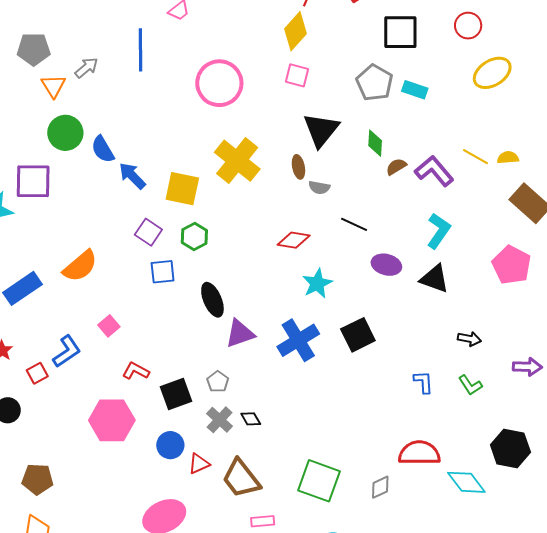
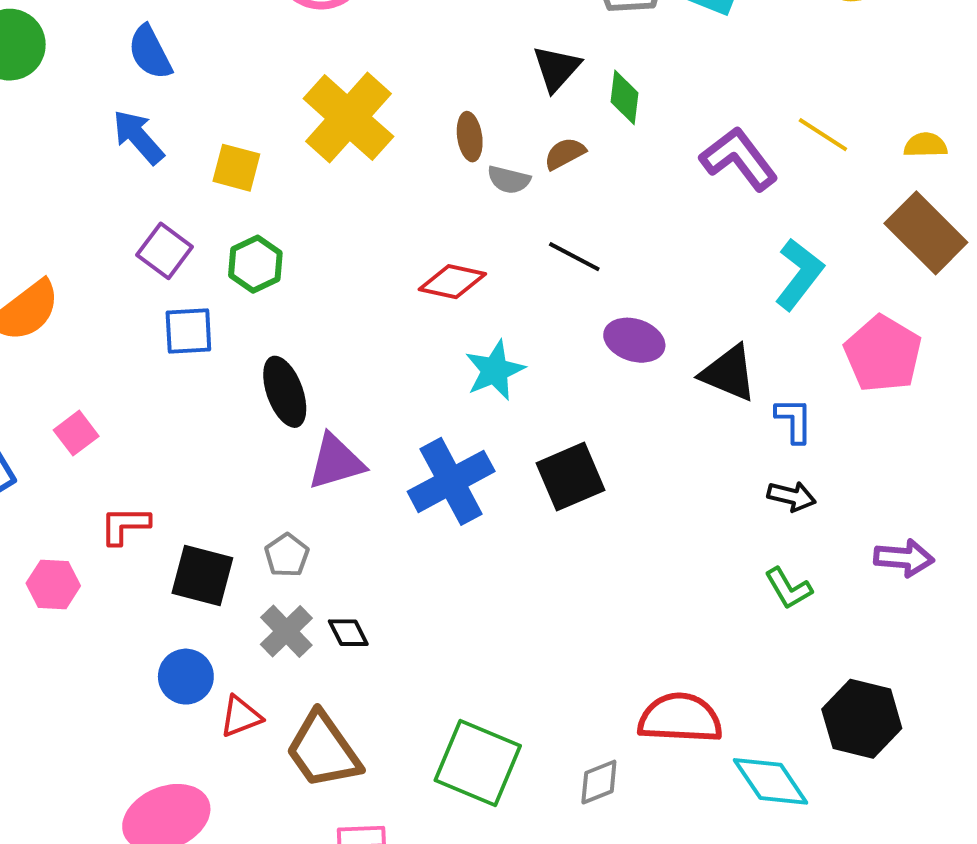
black triangle: (321, 130) -> (556, 68), moved, size x0.7
blue semicircle: (103, 149) -> (150, 52), moved
yellow semicircle: (508, 158) -> (925, 145), moved
brown semicircle: (396, 167) -> (565, 154), moved
yellow square: (182, 189) -> (236, 168), size x0.7
cyan L-shape: (439, 231) -> (799, 274), moved
red L-shape: (136, 371) -> (125, 525), turned -32
blue L-shape: (423, 382) -> (794, 420), moved
black square: (176, 394) -> (202, 576), turned 32
pink hexagon: (112, 420) -> (53, 584), moved, size x0.6

